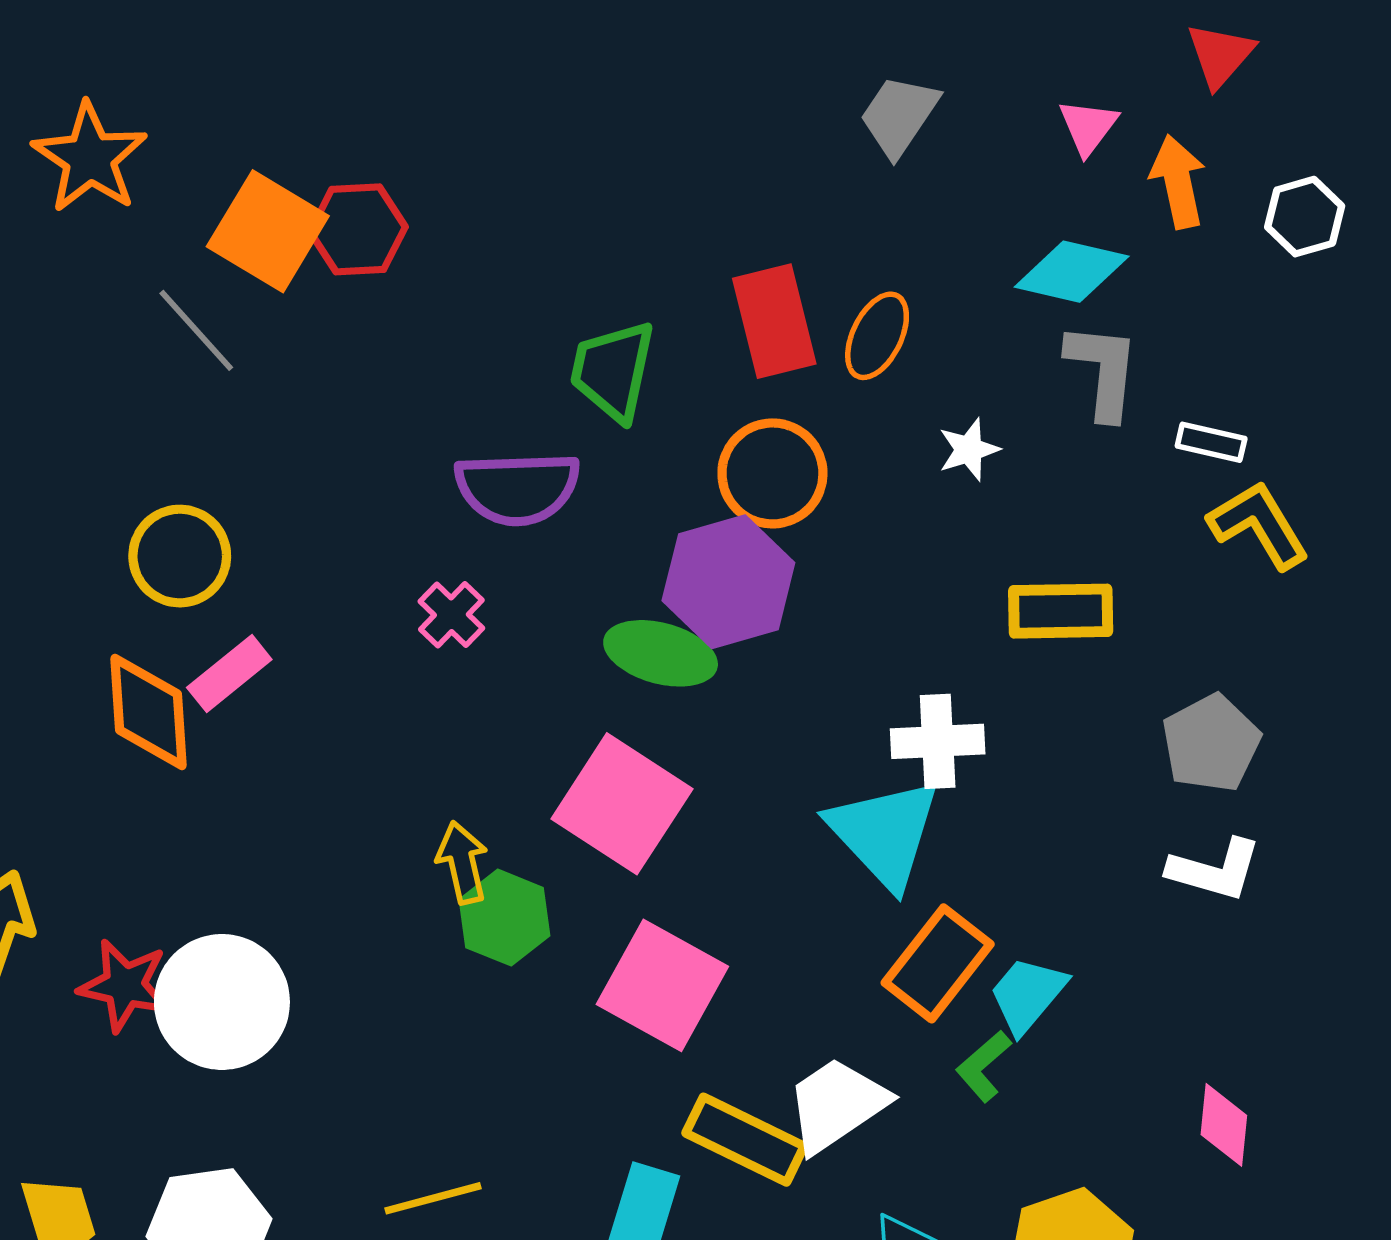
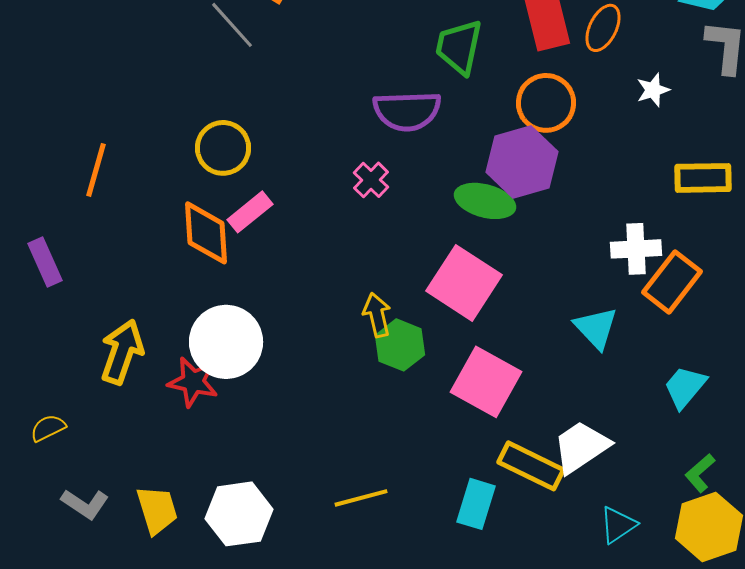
cyan triangle: (884, 833) -> (596, 328), moved, size x0.7
orange rectangle: (938, 963) -> (672, 282), moved
white circle: (222, 1002) -> (226, 342), moved
green L-shape: (984, 1066) -> (700, 473), moved

